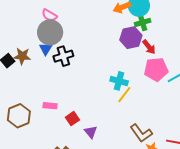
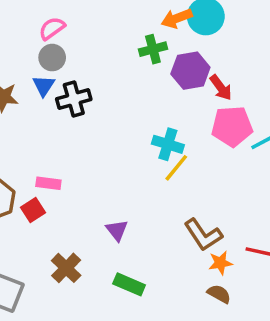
pink semicircle: (49, 15) -> (52, 28), turned 112
green cross: (143, 22) -> (153, 49), moved
gray circle: (50, 32) -> (52, 58), size x0.6
red square: (72, 119) -> (33, 210), moved

